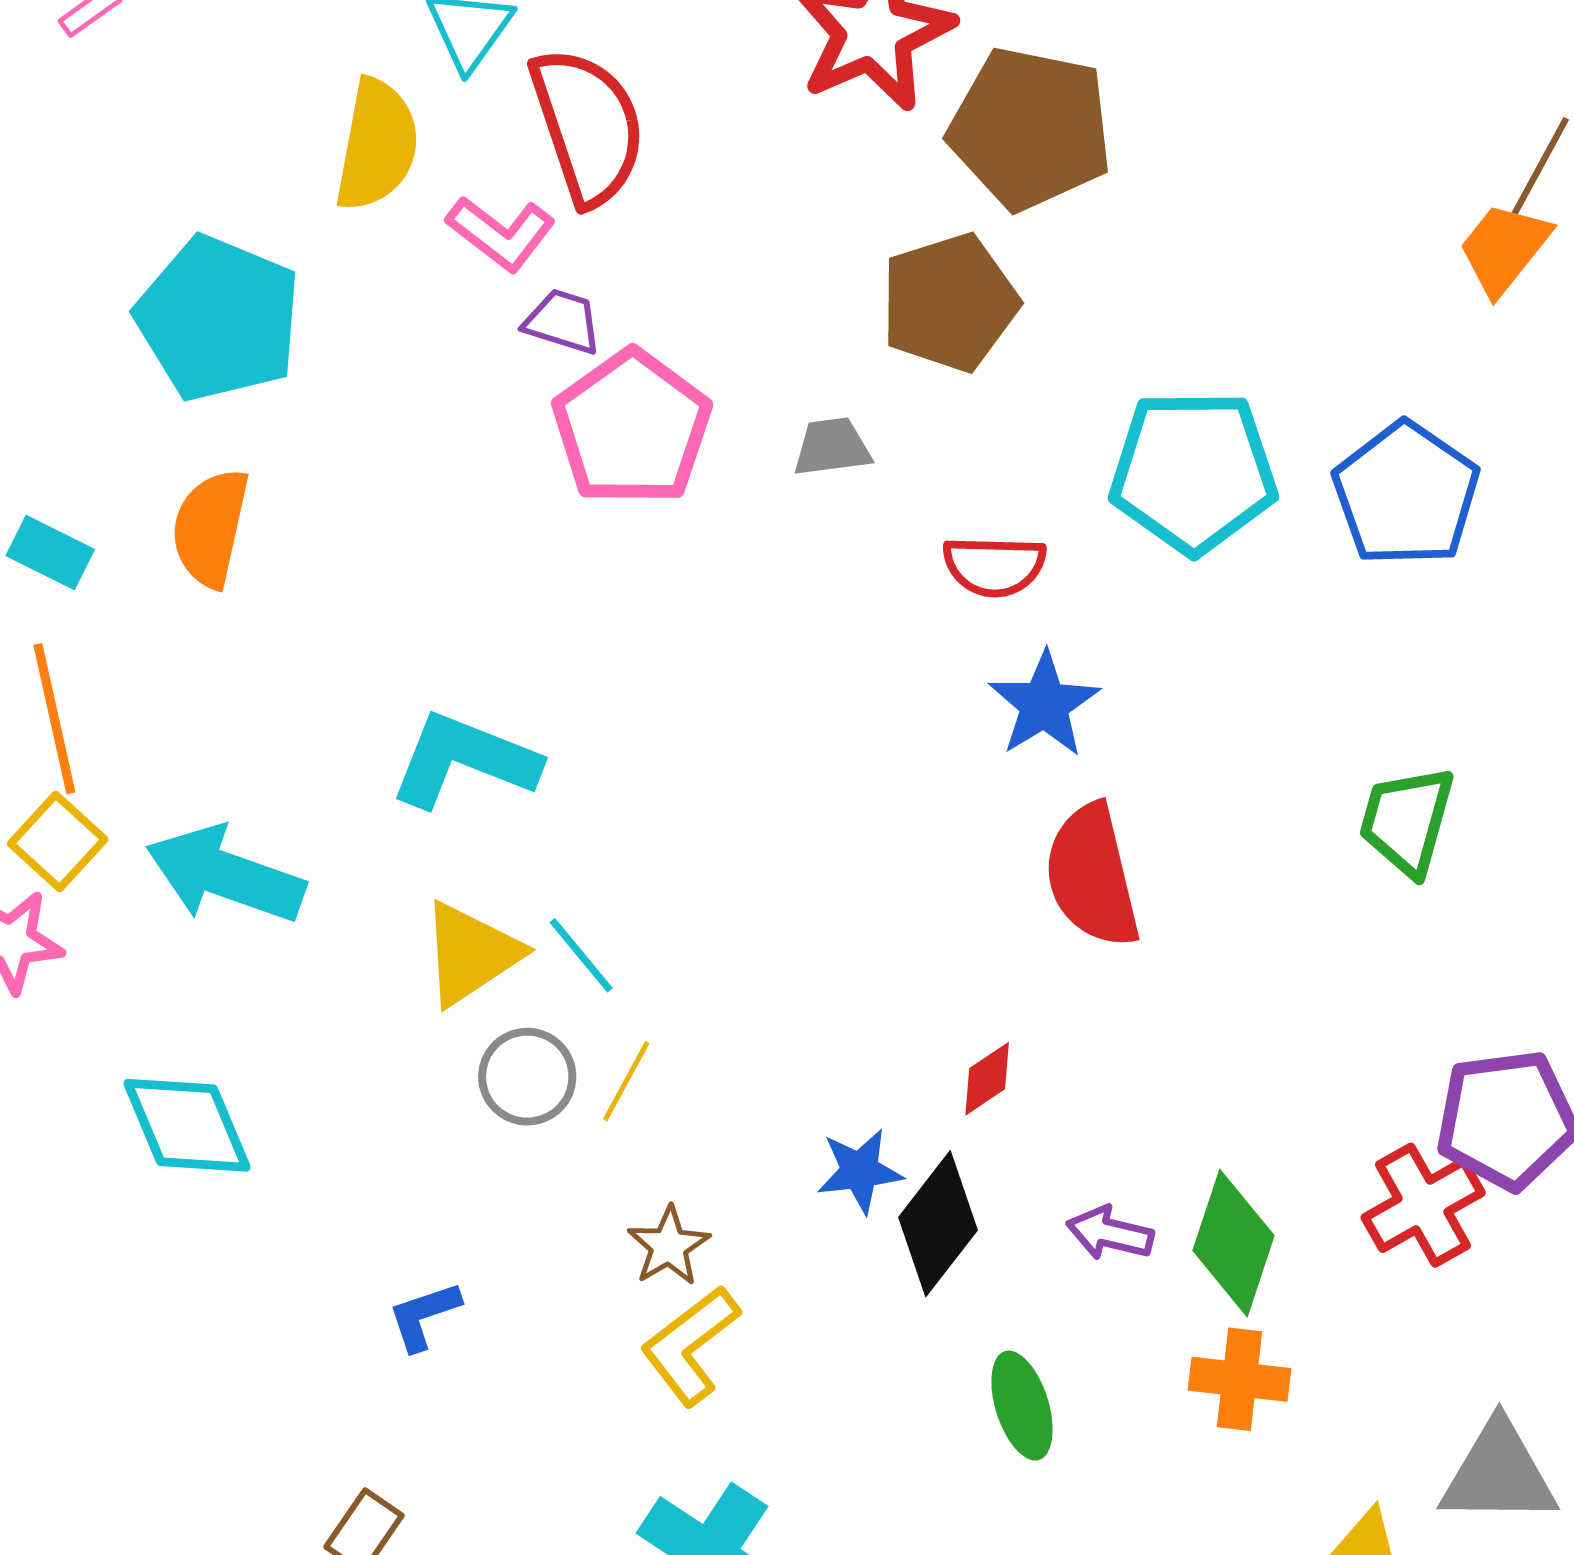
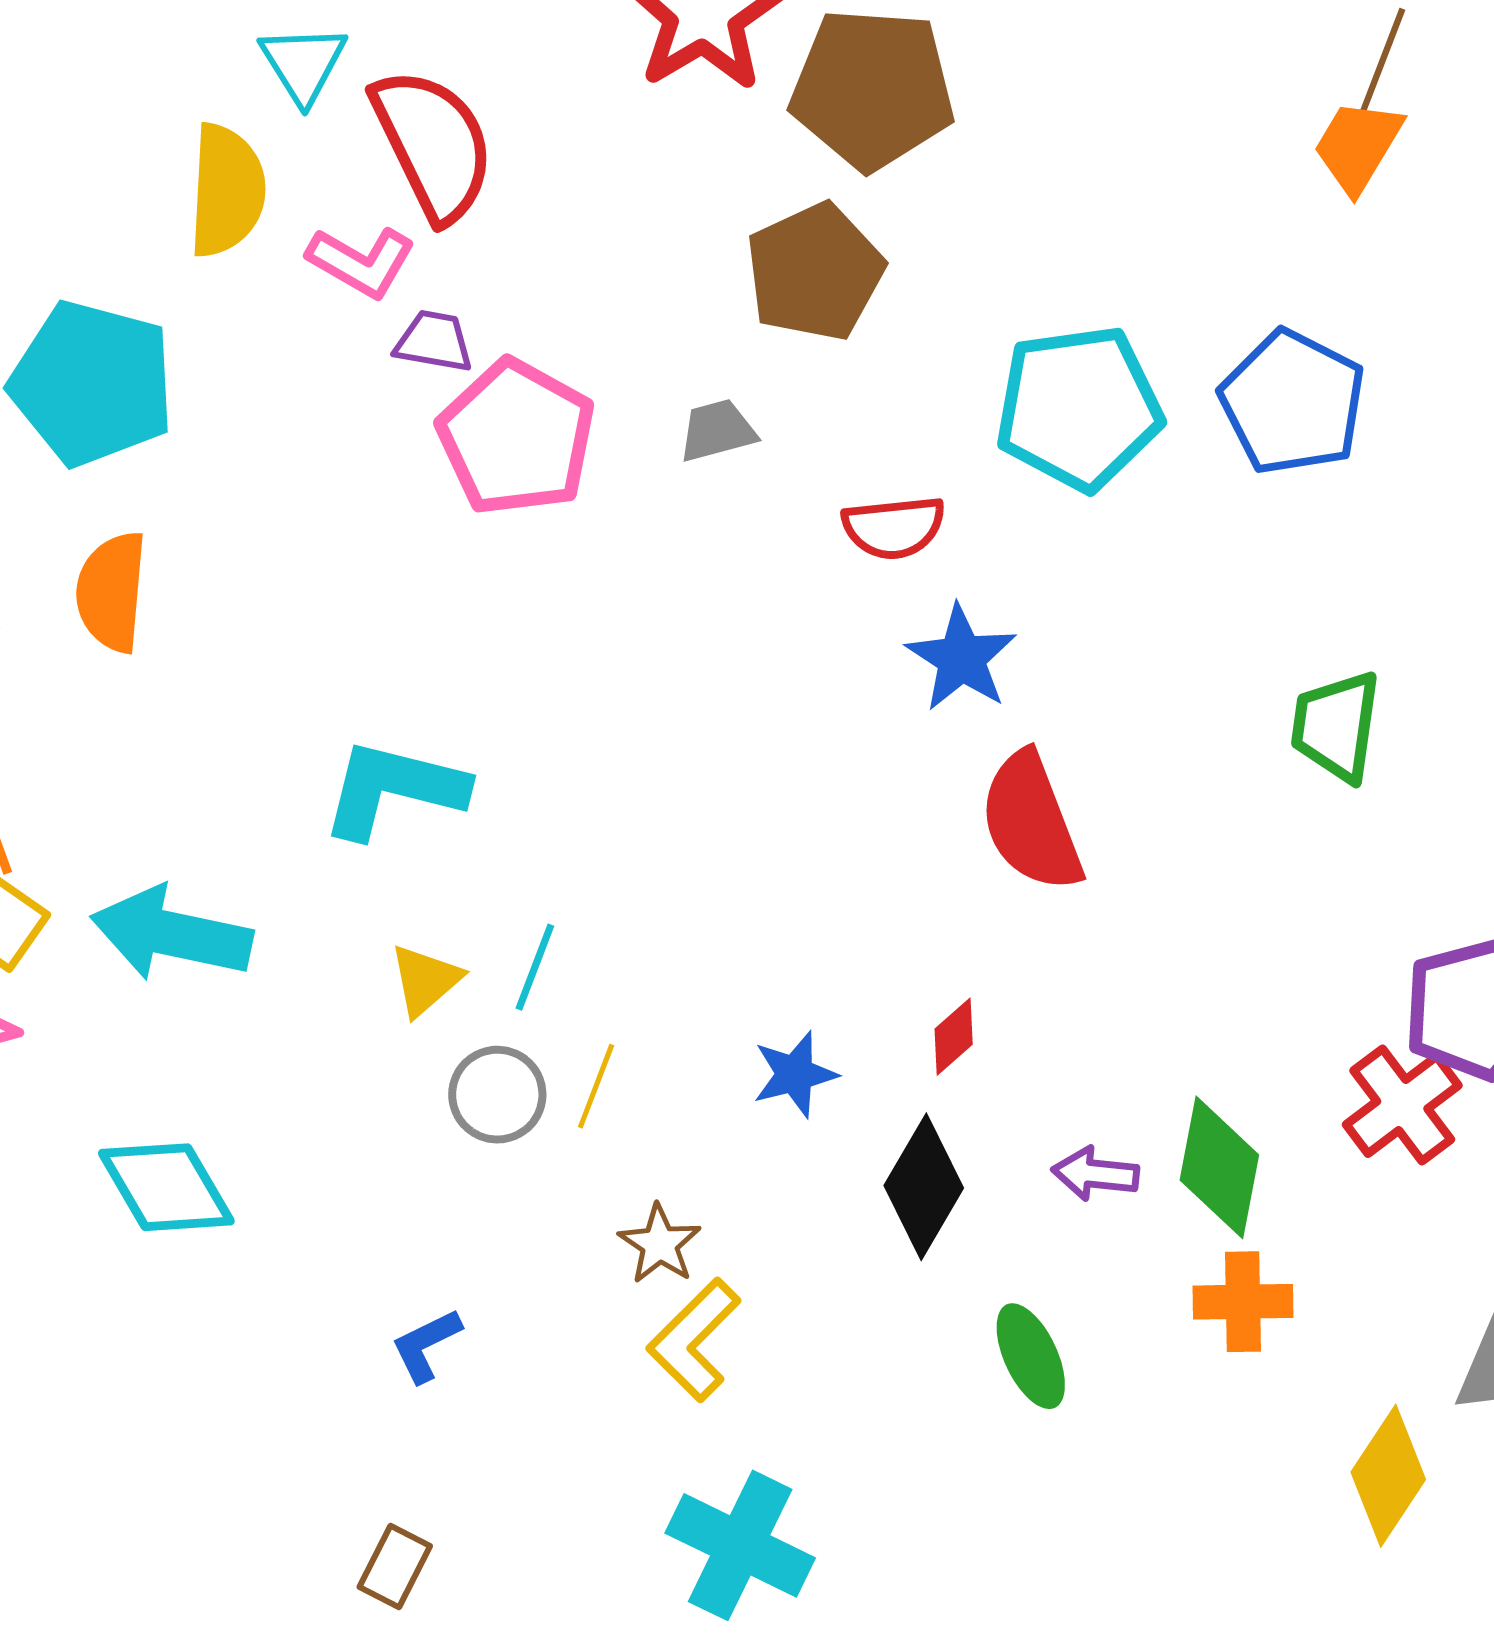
yellow triangle: (471, 954) -> (425, 980), size x0.7
cyan line: (581, 955) -> (535, 967), turned 68
blue star: (860, 1171) -> (795, 1074), moved

